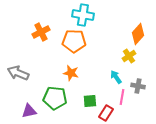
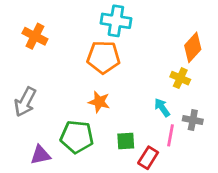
orange cross: (41, 32) -> (35, 36), moved, turned -36
yellow cross: (129, 56) -> (180, 78), turned -32
gray arrow: (18, 73) -> (25, 102), turned -85

